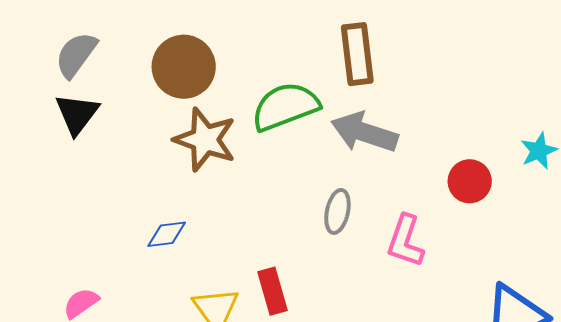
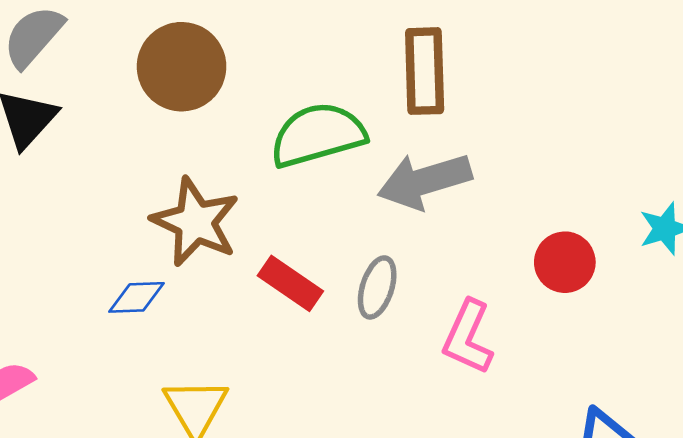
gray arrow: (364, 132) -> (425, 181), turned -40
brown star: (205, 140) -> (195, 222), moved
red rectangle: (273, 291) -> (290, 283), moved, turned -45

